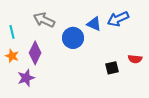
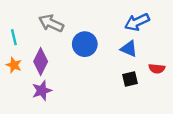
blue triangle: (94, 24) -> (129, 49), moved
purple star: (26, 78) -> (42, 91), moved

